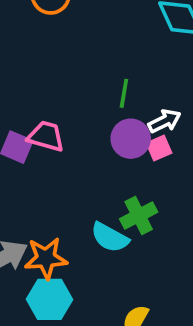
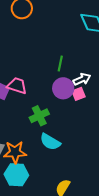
green cross: (139, 215) -> (39, 116), moved

